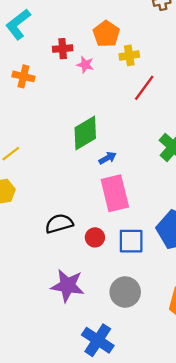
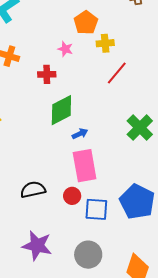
red cross: (63, 49) -> (47, 74), moved
red circle: (95, 237) -> (72, 196), moved

